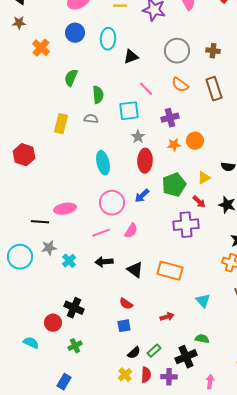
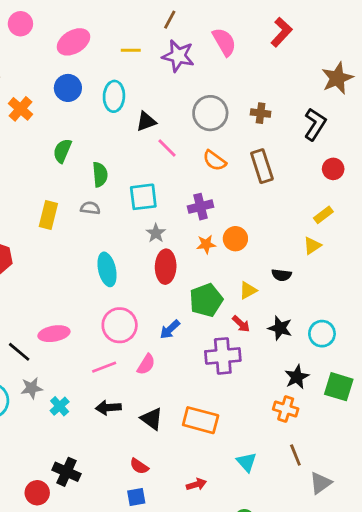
pink line: (146, 89) -> (167, 148), moved
blue arrow: (142, 196) -> (170, 329), moved
black line: (40, 222) -> (19, 352), turned 36

